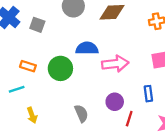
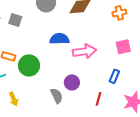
green circle: (60, 68) -> (29, 65), moved
blue rectangle: (148, 94) -> (114, 76), turned 32
purple circle: (115, 102) -> (72, 82), moved

